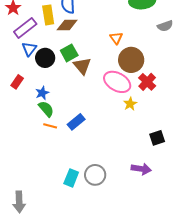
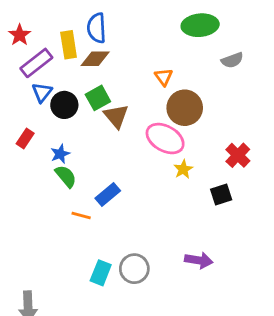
red cross: (147, 82) -> (238, 155), moved
orange line: (50, 126) -> (81, 215), moved
black square: (157, 138) -> (221, 194), moved

